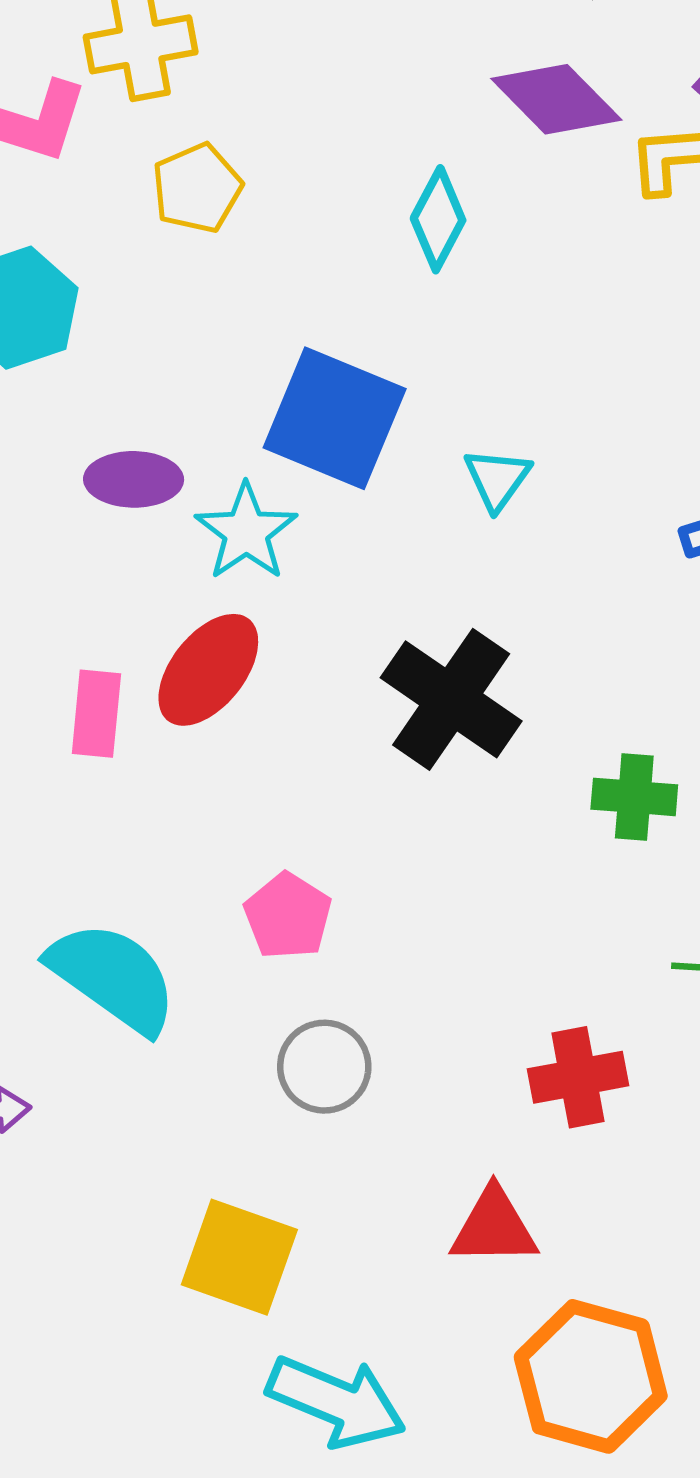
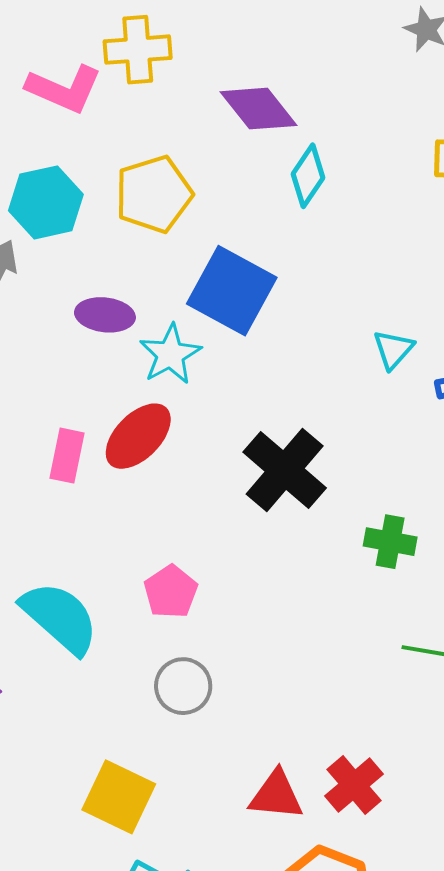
purple diamond: (556, 99) -> (259, 109), moved
yellow pentagon: (197, 188) -> (154, 194), moved, size x1.4
cyan triangle: (497, 479) -> (393, 349), moved
red cross: (578, 1077) -> (354, 785), moved, turned -36

